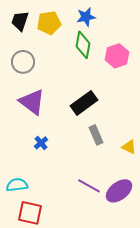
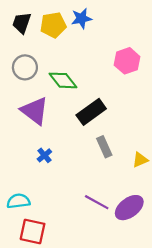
blue star: (86, 17) -> (81, 18), moved
green diamond: (83, 45) -> (63, 80), moved, turned -48
yellow triangle: (129, 147) -> (140, 160), turned -49

